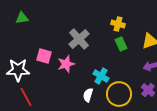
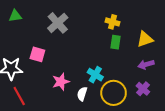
gray cross: (79, 39) -> (58, 23), moved
green rectangle: (121, 44) -> (116, 42), turned 32
pink star: (66, 64) -> (61, 82), moved

